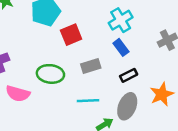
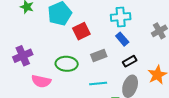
cyan cross: (121, 20) -> (121, 17), turned 30

